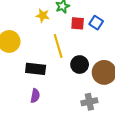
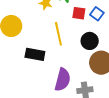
black circle: (80, 65) -> (90, 41), moved
purple semicircle: (35, 96) -> (63, 80), moved, size x1.6

